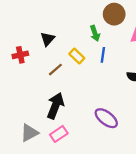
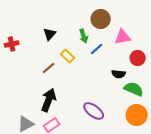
black triangle: (47, 39) -> (50, 34), moved
red cross: (20, 55) -> (12, 44), moved
blue line: (103, 55) -> (97, 49), moved, turned 40

